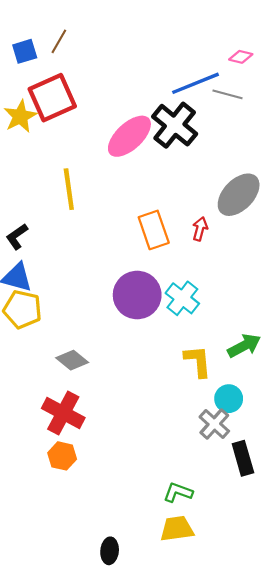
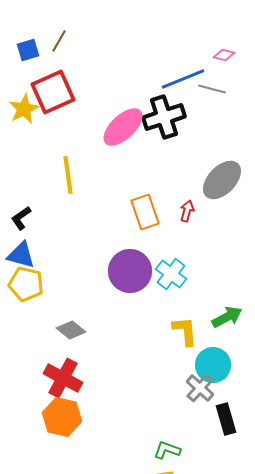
black cross: (175, 125) -> (164, 117), turned 33
cyan circle: (229, 399) -> (213, 365), size x1.4
orange hexagon: (62, 456) -> (62, 417), size x1.5

